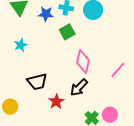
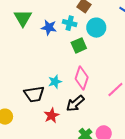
green square: (67, 32) -> (79, 45), moved
cyan star: (21, 45) -> (55, 82), moved

